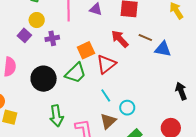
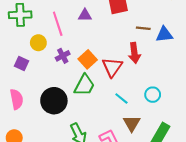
yellow circle: (37, 20) -> (38, 43), moved
purple cross: (52, 38) -> (63, 56), moved
red arrow: (120, 39) -> (134, 53), moved, turned -126
cyan circle: (127, 108) -> (153, 95), moved

